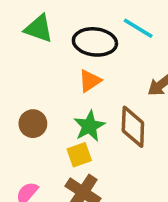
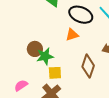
green star: (89, 126) -> (45, 56), moved

